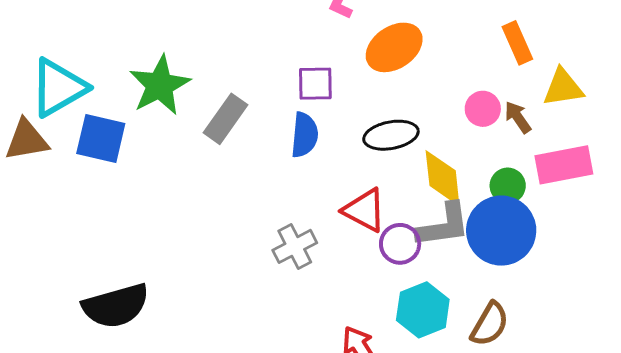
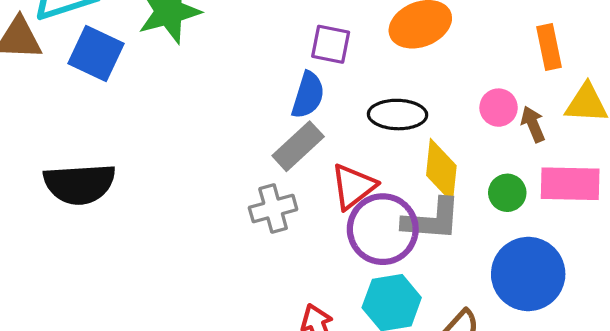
gray rectangle: (225, 119) -> (298, 146), moved
red triangle: (364, 210) -> (353, 186), turned 42
blue circle: (501, 231) -> (528, 274), moved
purple circle: (400, 244) -> (383, 229), size x1.6
black semicircle: (116, 306) -> (80, 184), moved

